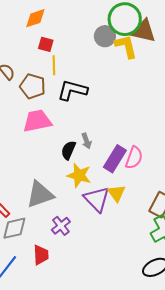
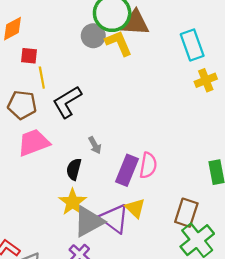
black L-shape: (72, 90) -> (67, 102), turned -36
gray arrow: (86, 141) -> (95, 145), moved
yellow star: (79, 175) -> (73, 202), moved, turned 30
gray triangle: (40, 195) -> (89, 221), moved

